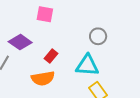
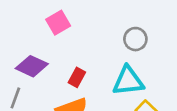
pink square: (45, 14) -> (58, 23), turned -30

